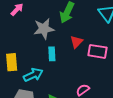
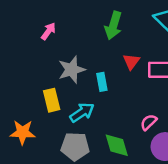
gray star: (44, 29) -> (72, 70), moved

